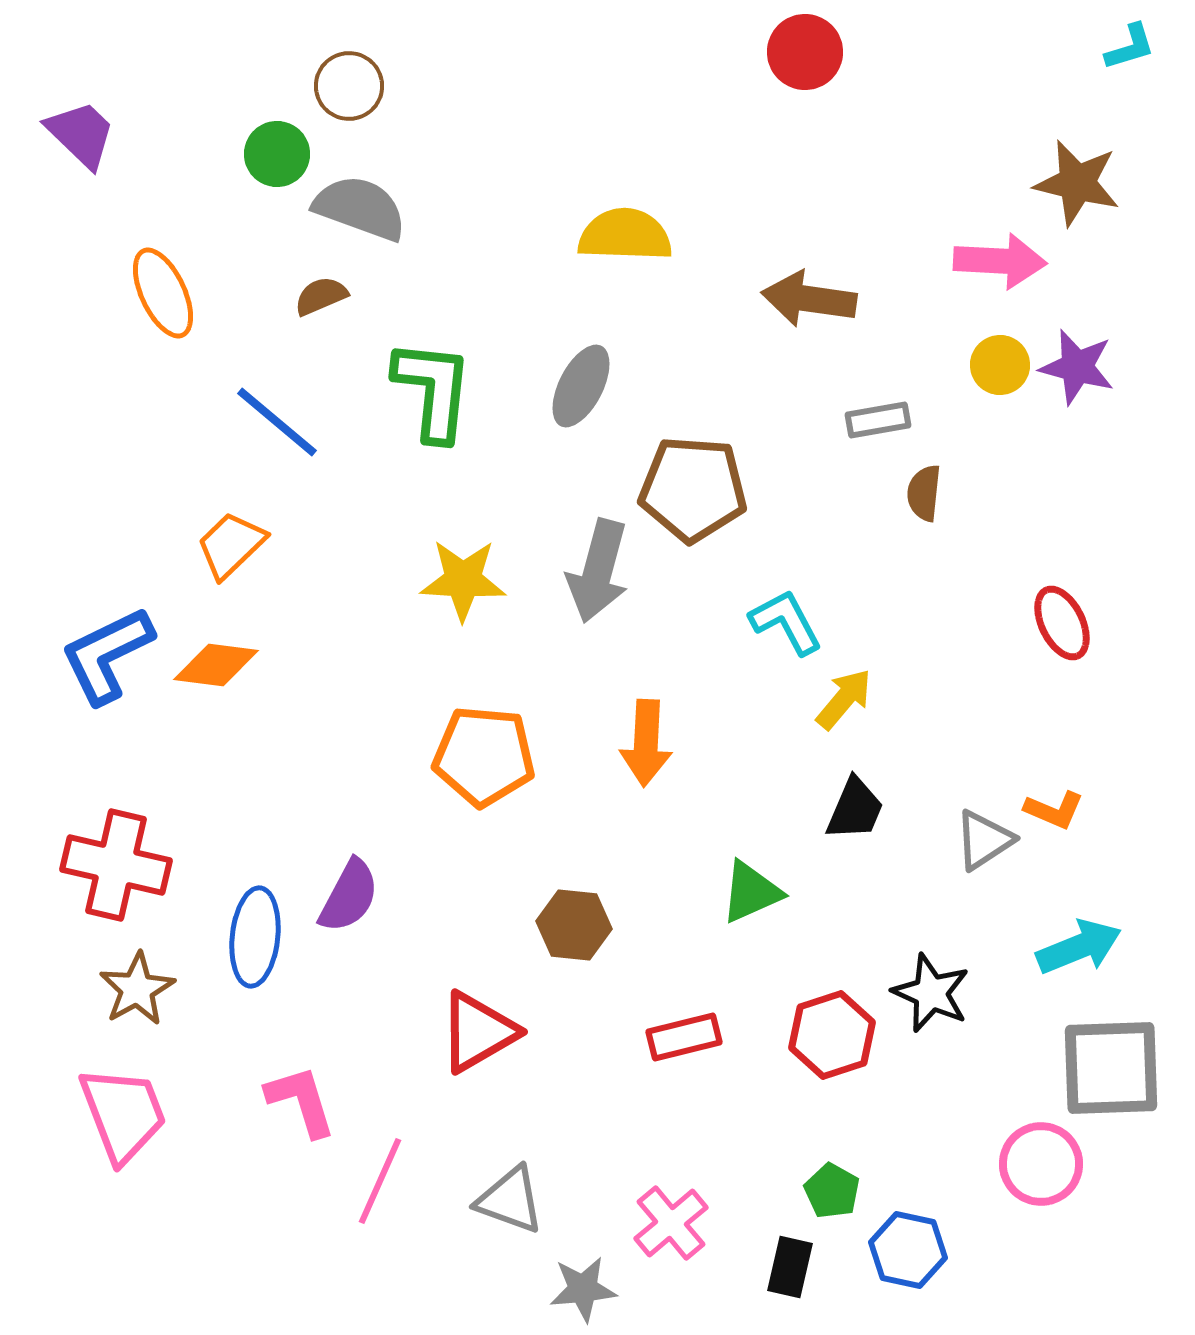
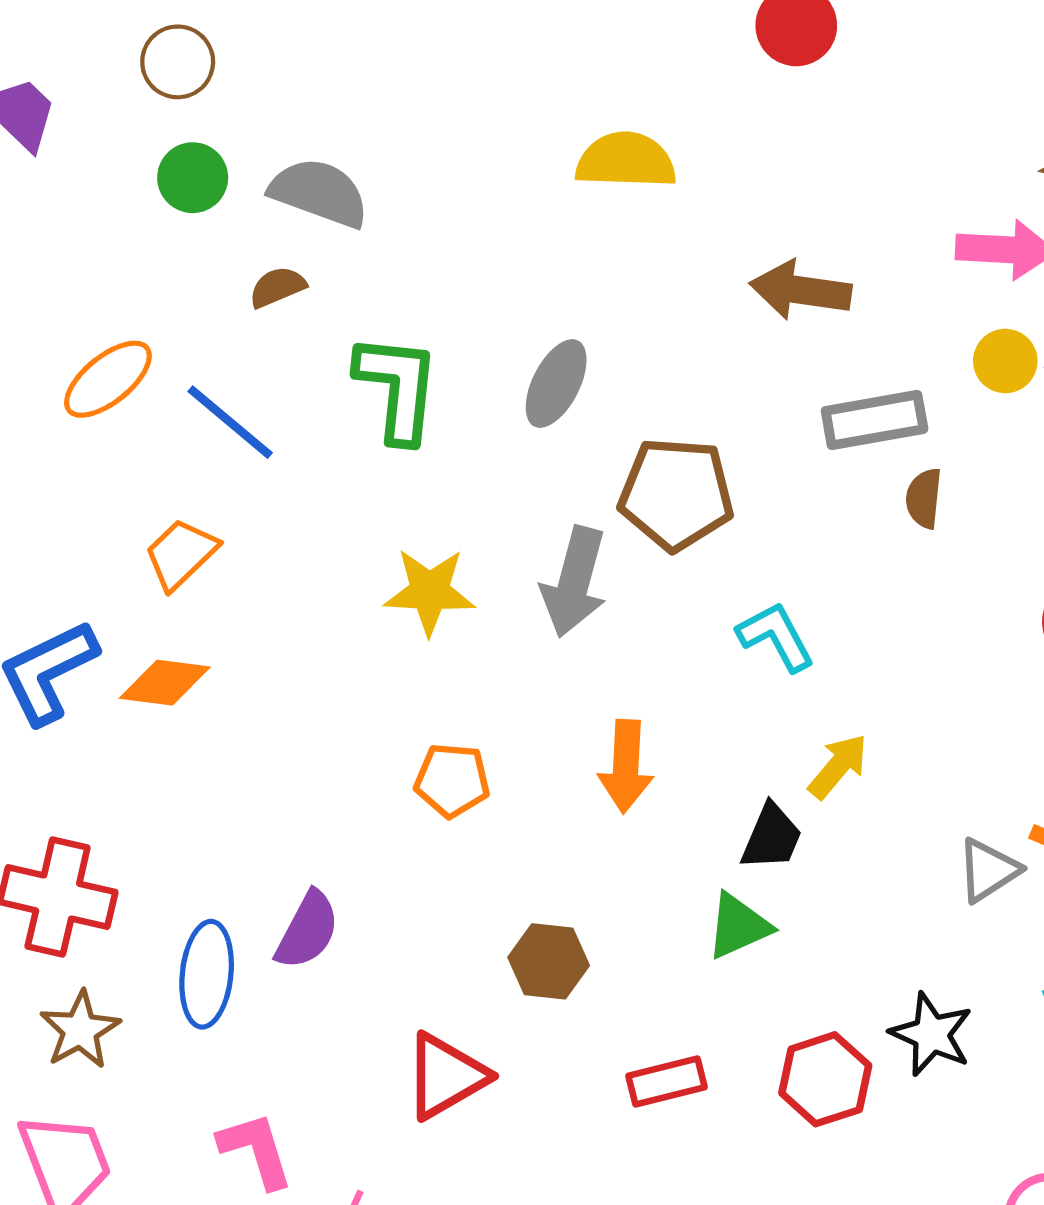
brown circle: (349, 86) -> (178, 62), moved
green circle: (277, 154) -> (193, 178), moved
yellow semicircle: (625, 235) -> (626, 161), moved
orange ellipse: (163, 293) -> (108, 379), moved, turned 76
gray rectangle: (878, 420) -> (875, 420), size x1.5
yellow arrow: (844, 699) -> (838, 766), moved
orange pentagon: (484, 756) -> (452, 780), size x0.7
black trapezoid: (855, 809) -> (772, 837), moved

